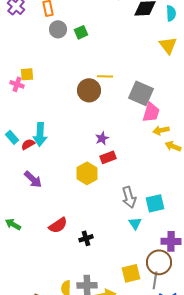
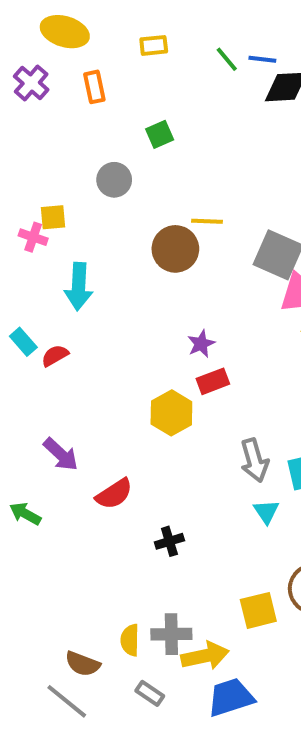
gray circle: (58, 29) -> (114, 180), moved
cyan arrow: (40, 134) -> (79, 286), moved
purple arrow: (33, 179) -> (61, 454), moved
red semicircle: (58, 225) -> (114, 494), moved

